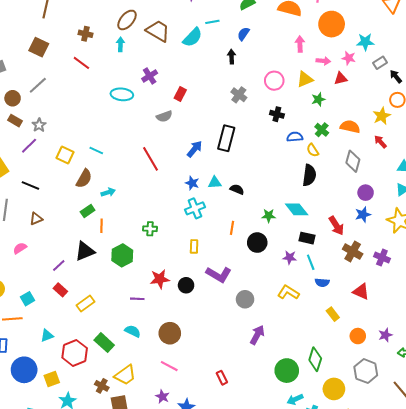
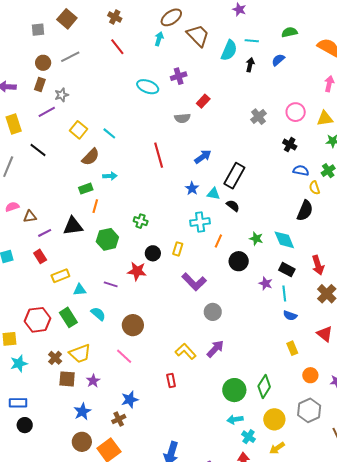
brown cross: (85, 34) -> (115, 17), moved
cyan semicircle: (193, 37) -> (229, 50), turned -35
brown square: (39, 47) -> (67, 19), moved
black arrow: (232, 57) -> (250, 65), moved
brown rectangle: (15, 121) -> (40, 85), turned 64
black rectangle: (226, 138) -> (234, 176), moved
cyan cross: (195, 208) -> (200, 222), moved
brown triangle: (36, 219) -> (30, 217), moved
black circle: (186, 285) -> (153, 253), moved
yellow L-shape: (288, 292) -> (186, 351), moved
cyan triangle: (47, 335) -> (80, 290), moved
purple star: (162, 397) -> (93, 381), moved

